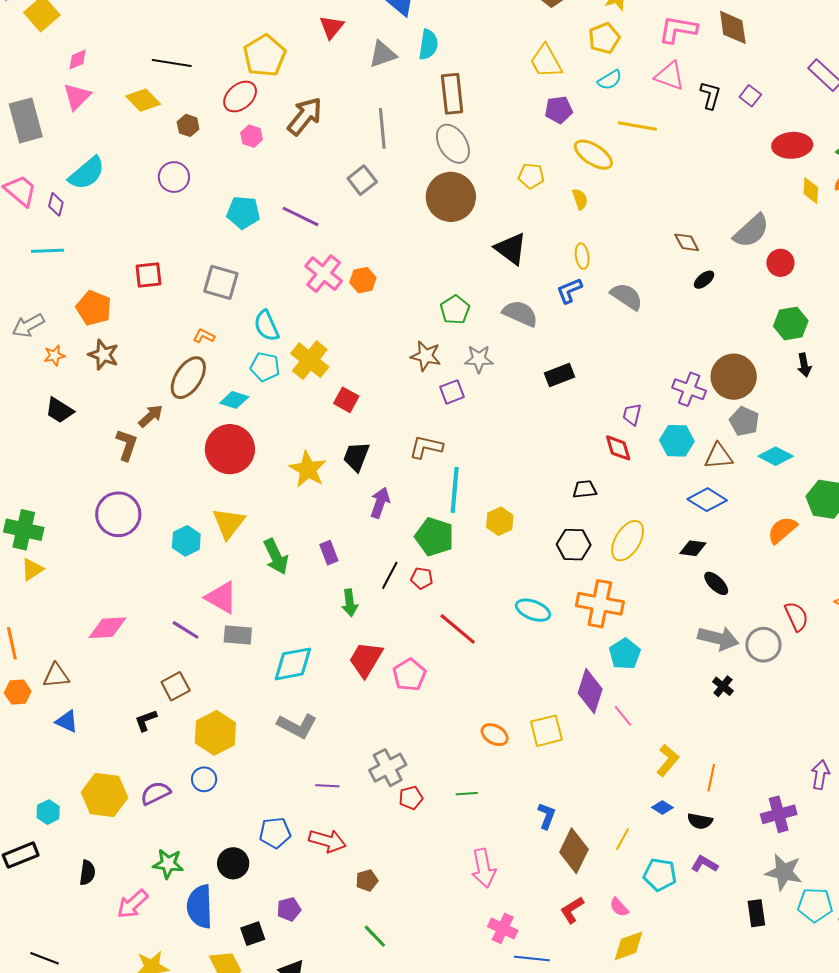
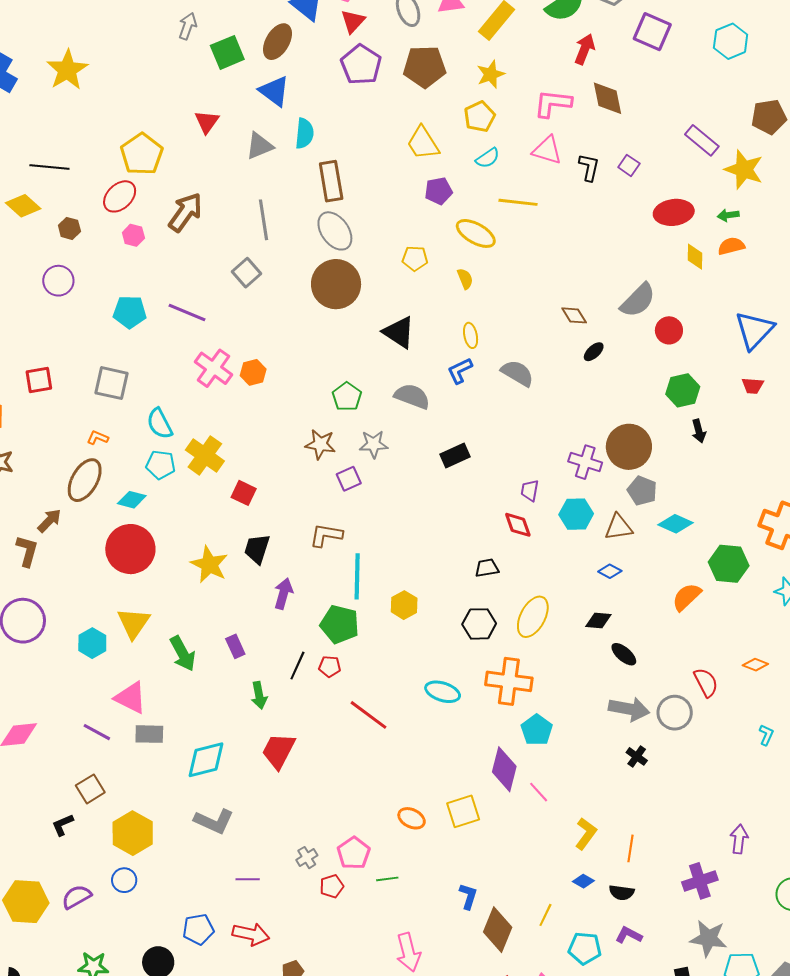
blue diamond: (707, 500) -> (610, 571), size x0.6
pink pentagon: (409, 675) -> (354, 853), moved
gray cross: (388, 768) -> (307, 858), size x0.6

